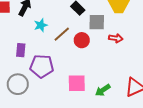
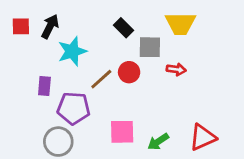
cyan star: (41, 25) -> (72, 51), size x1.5
brown line: (62, 34) -> (101, 79), moved
gray circle: (18, 84) -> (58, 142), moved

